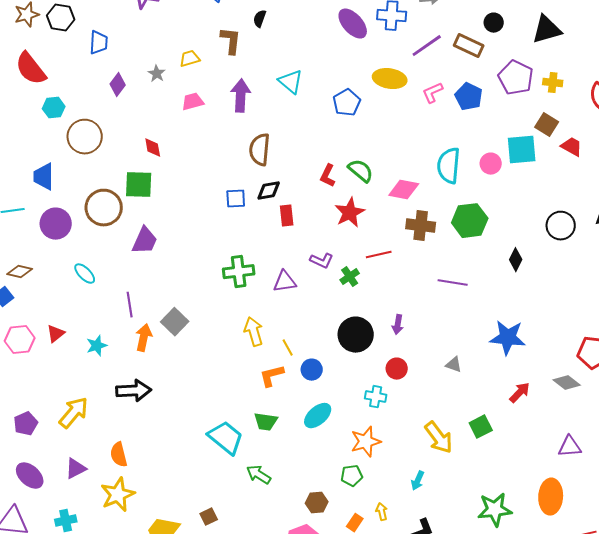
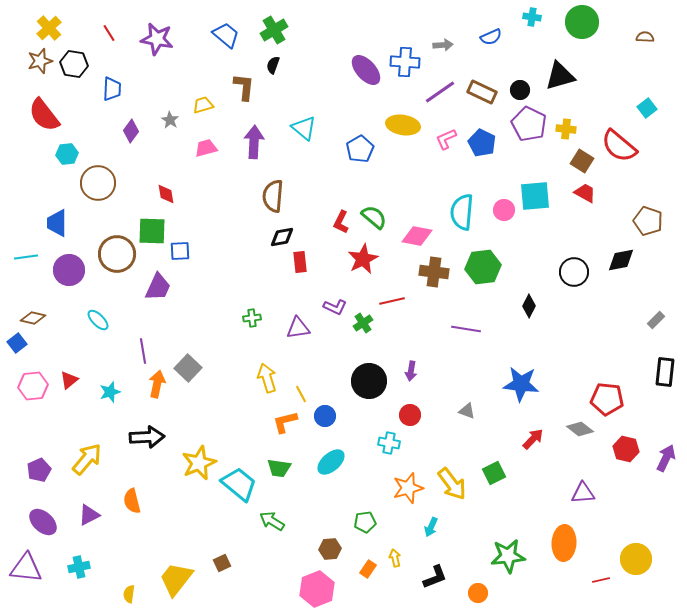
black circle: (494, 23) -> (520, 90), moved
brown square: (547, 125) -> (582, 161), moved
blue square: (236, 199) -> (180, 251), moved
green cross: (239, 272) -> (252, 318), size x0.6
orange star: (366, 442) -> (408, 488), moved
yellow star: (118, 495) -> (199, 463), moved

